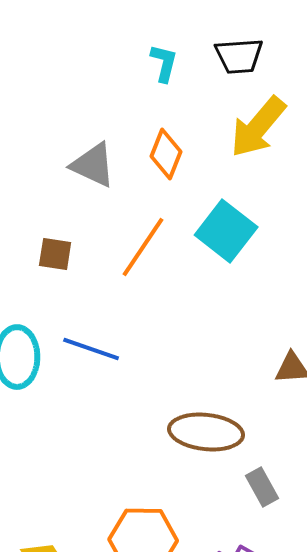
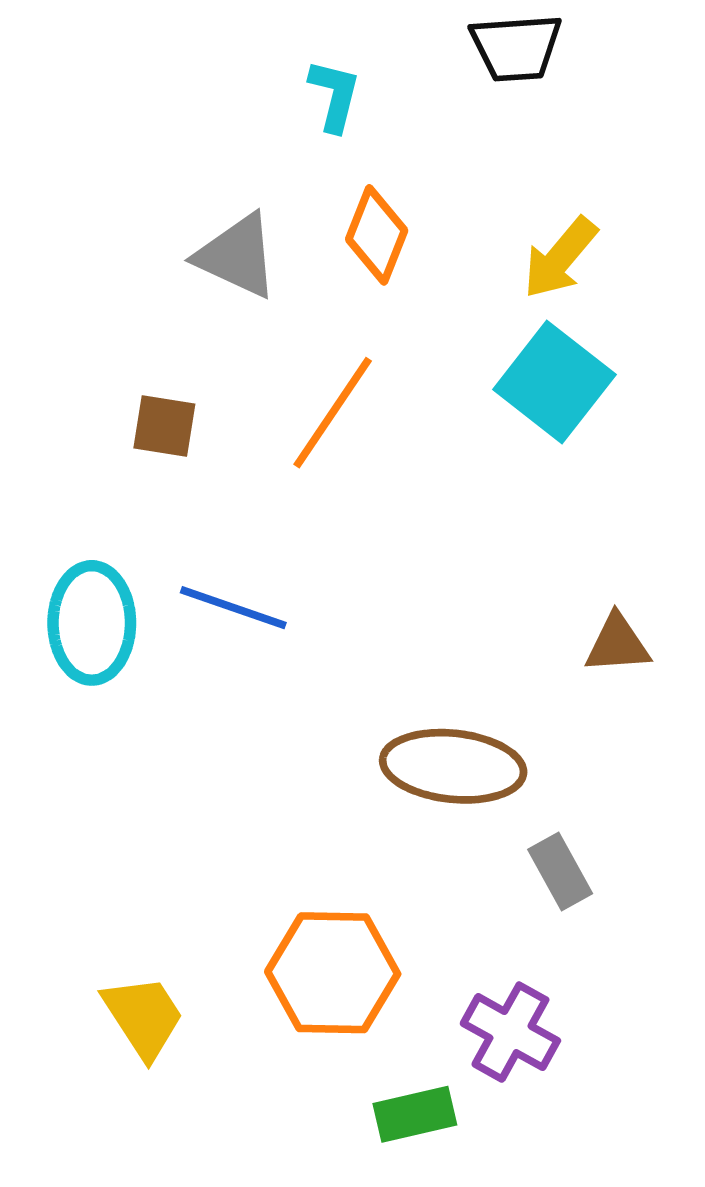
cyan L-shape: (164, 63) -> (335, 95), moved
yellow arrow: (258, 127) -> (560, 258), moved, size x0.7
cyan square: (226, 231) -> (554, 382), moved

